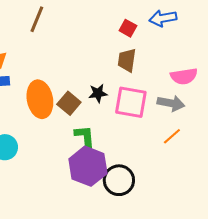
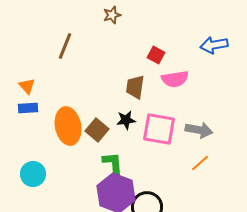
blue arrow: (163, 18) -> (214, 45), moved
brown trapezoid: (127, 60) -> (135, 87), moved
pink semicircle: (184, 76) -> (175, 79), moved

